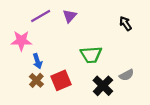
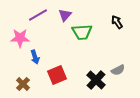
green trapezoid: (91, 55) -> (82, 32), moved
brown cross: (36, 80) -> (23, 84), moved

